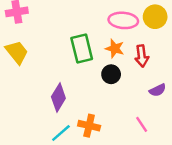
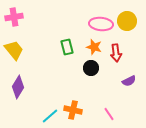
green rectangle: (82, 49) -> (67, 47), size x0.7
purple diamond: (58, 97) -> (18, 87), moved
pink line: (142, 124) -> (109, 114), moved

